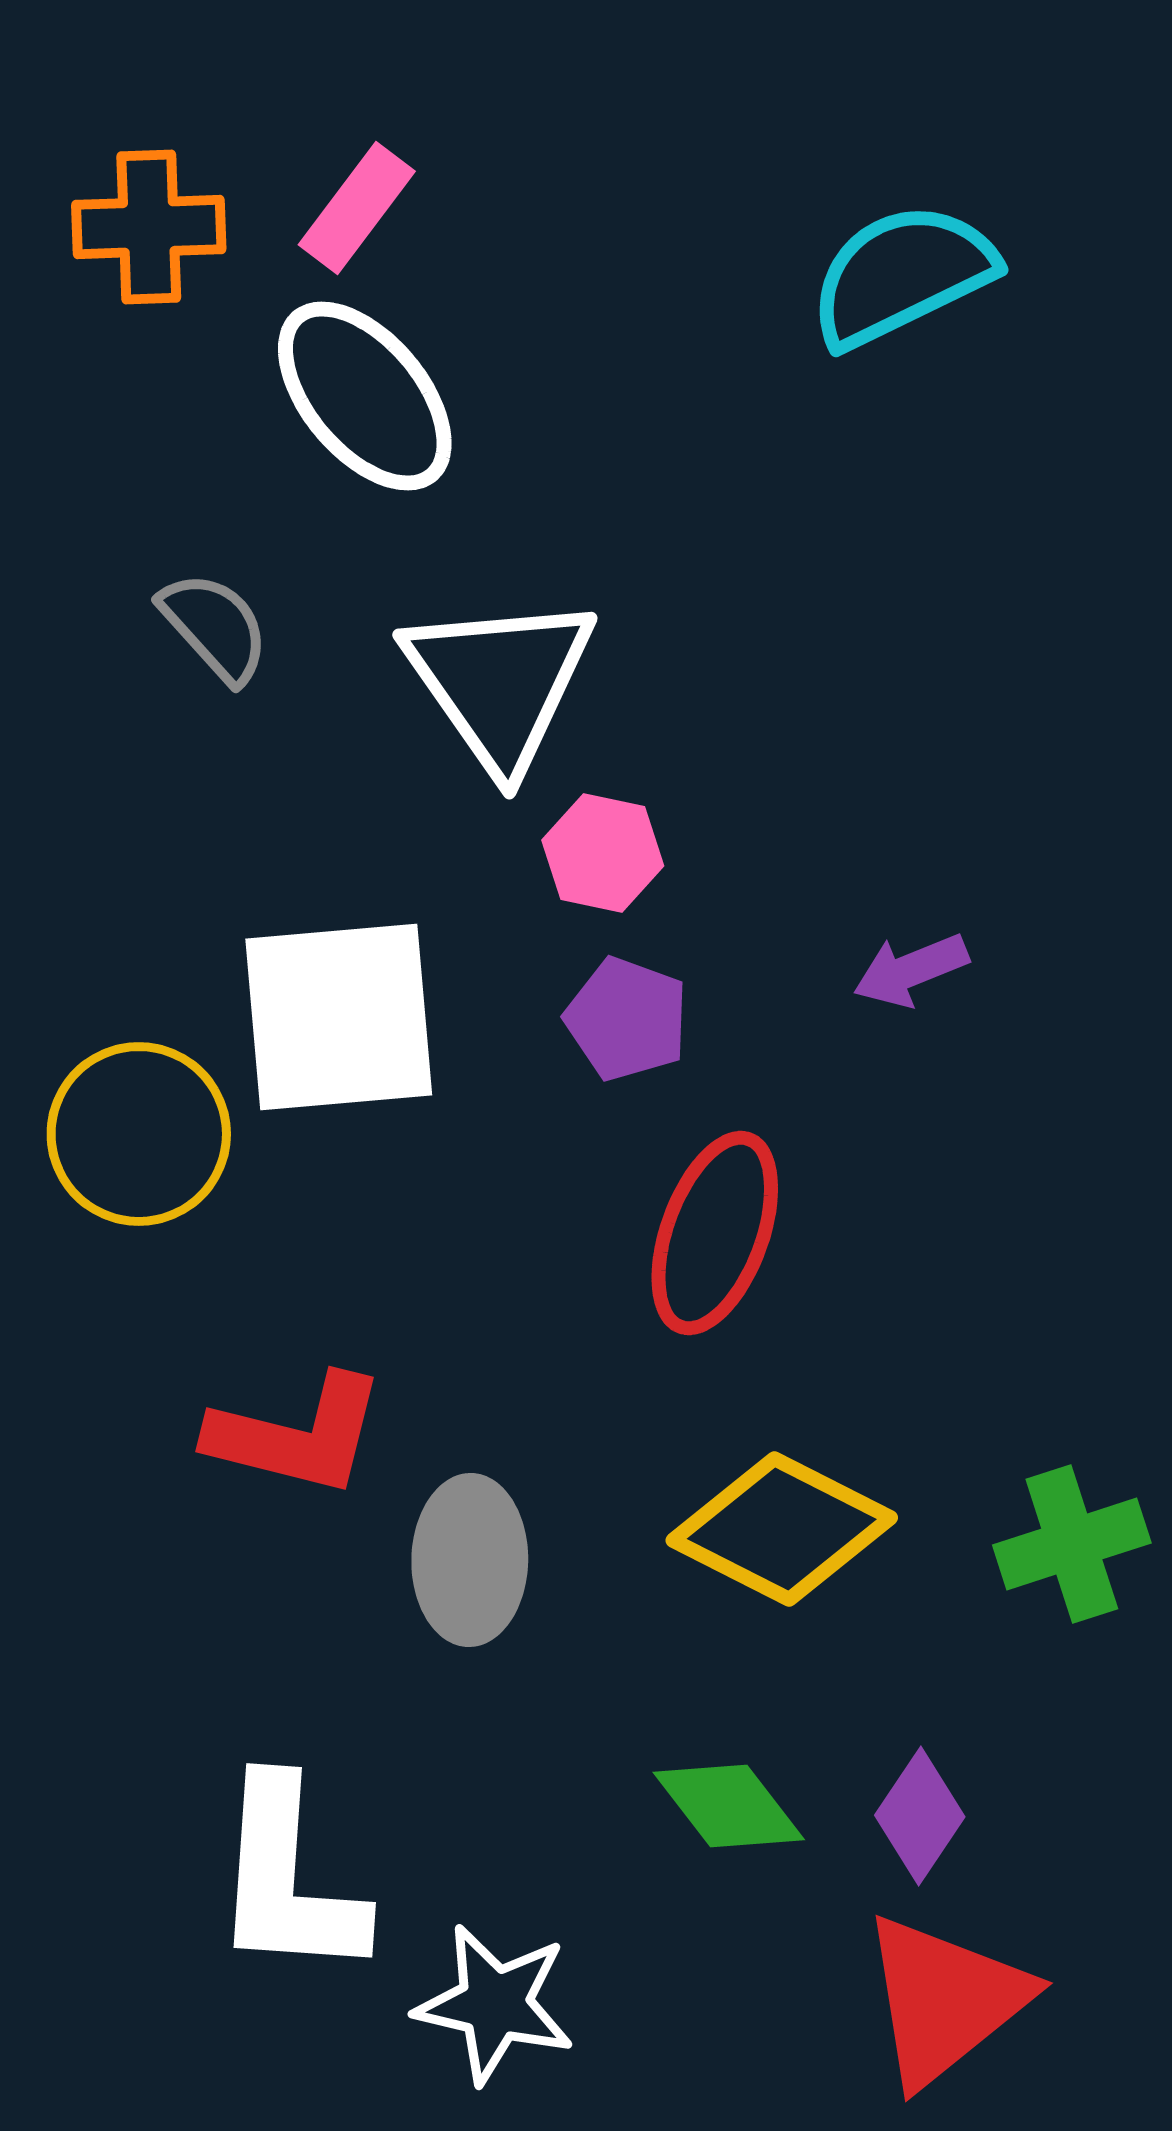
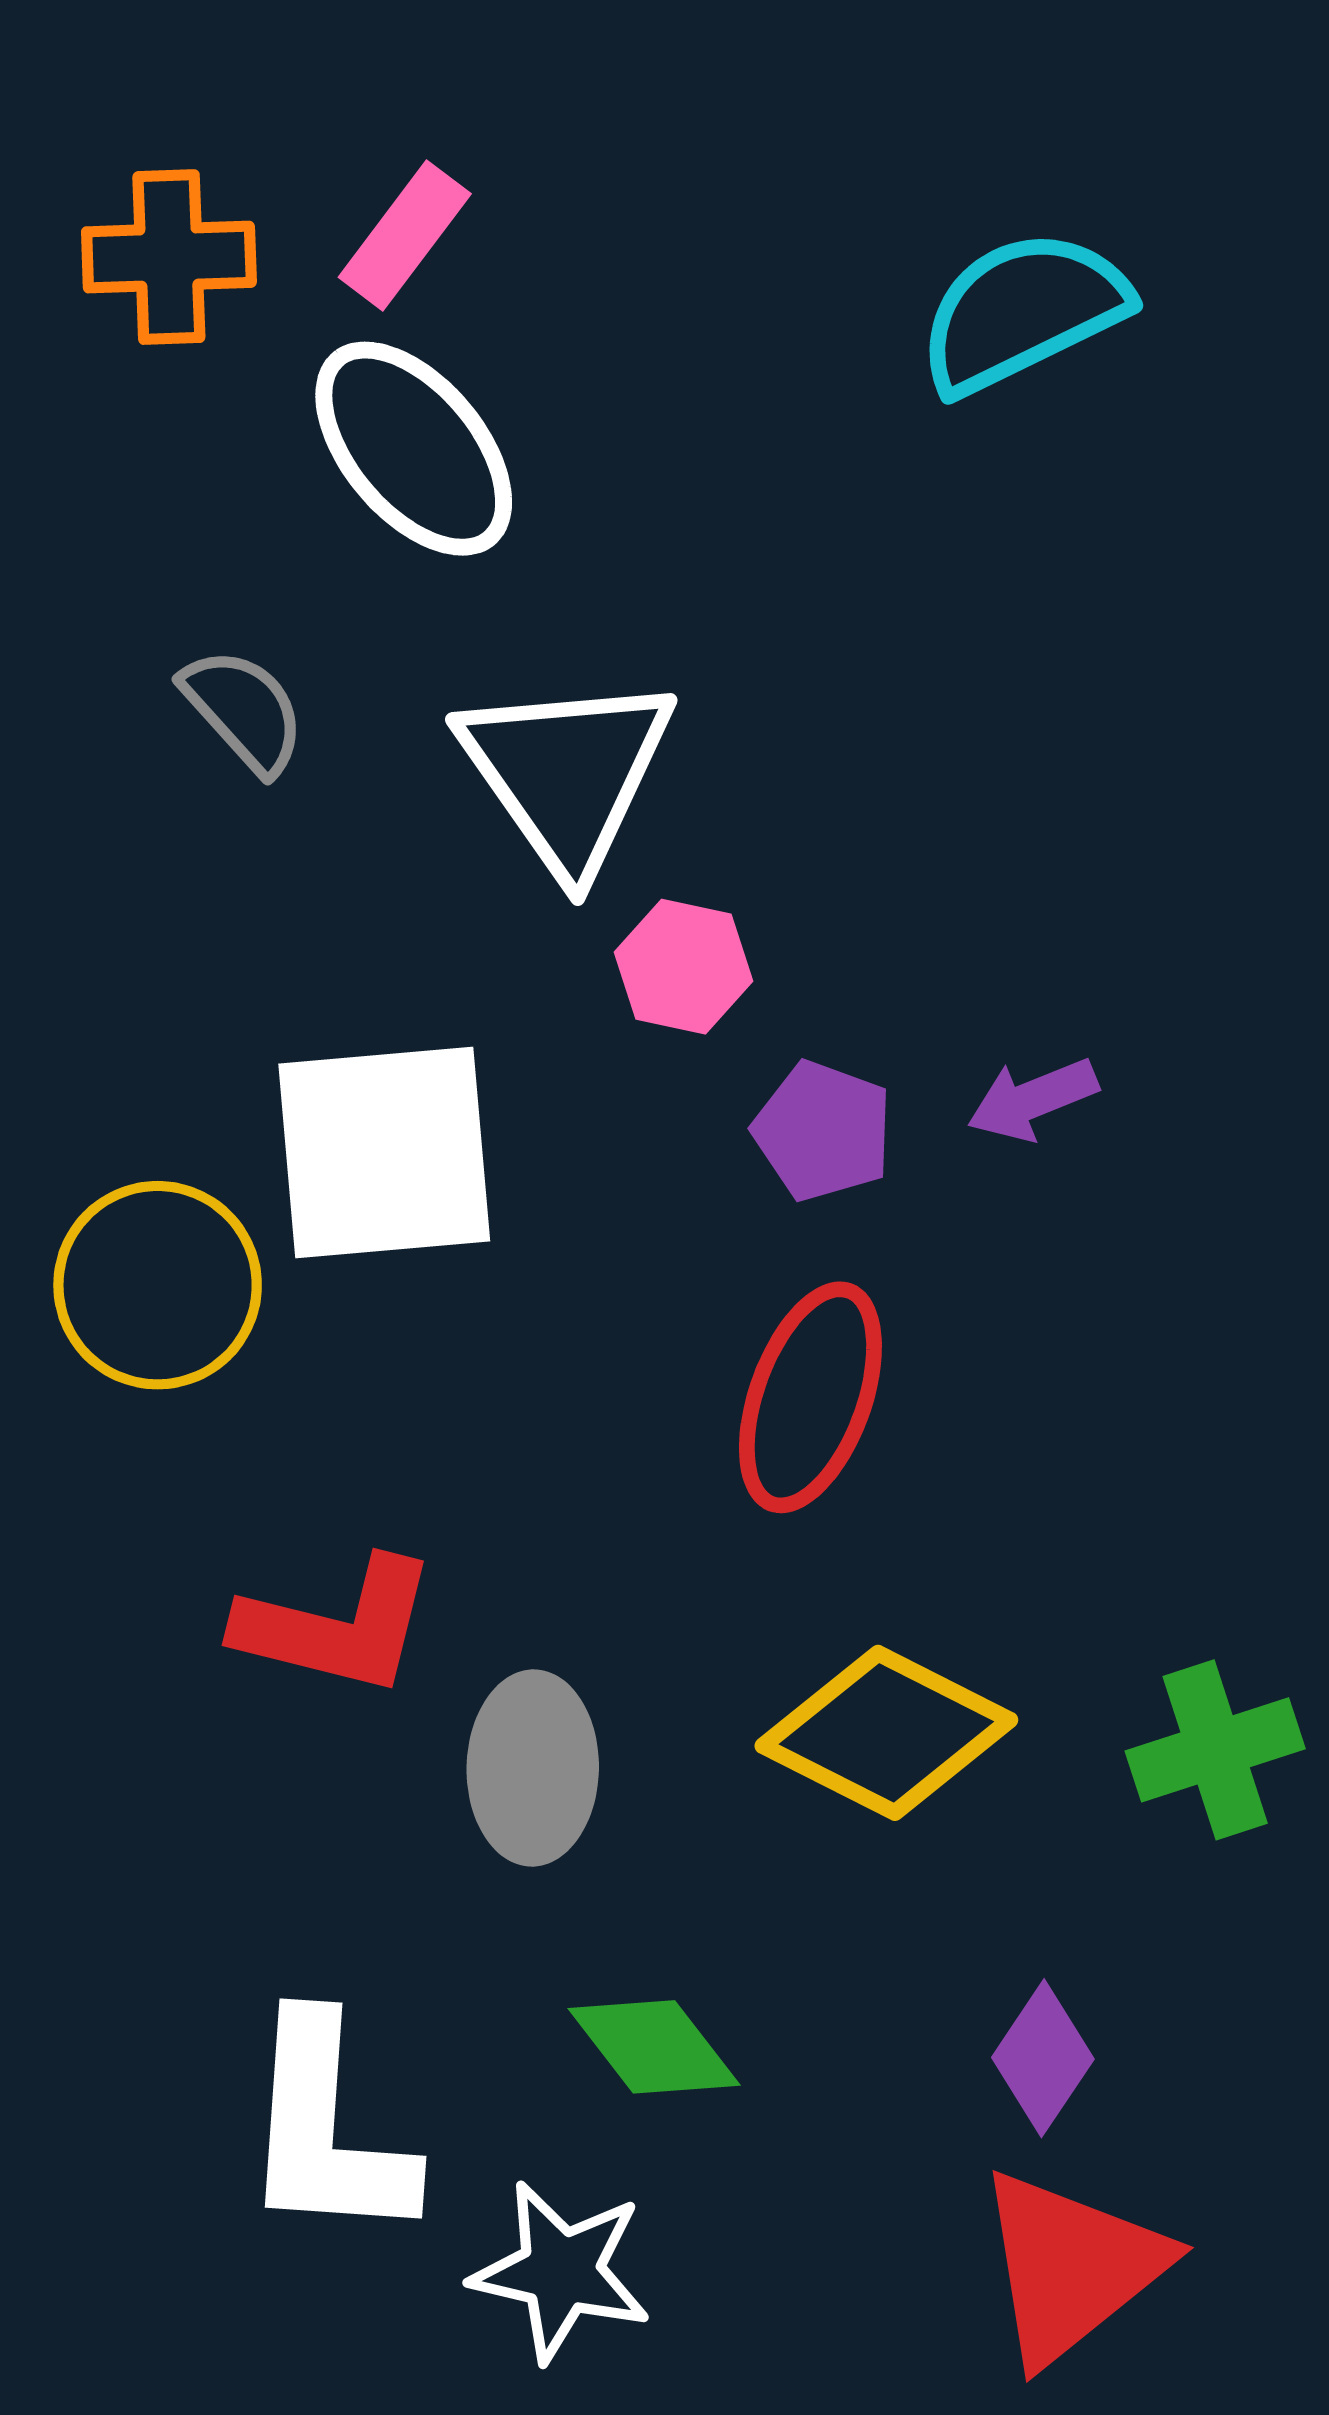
purple pentagon: (627, 1019) -> (823, 1131), moved
green diamond: (729, 1806) -> (654, 2047), moved

